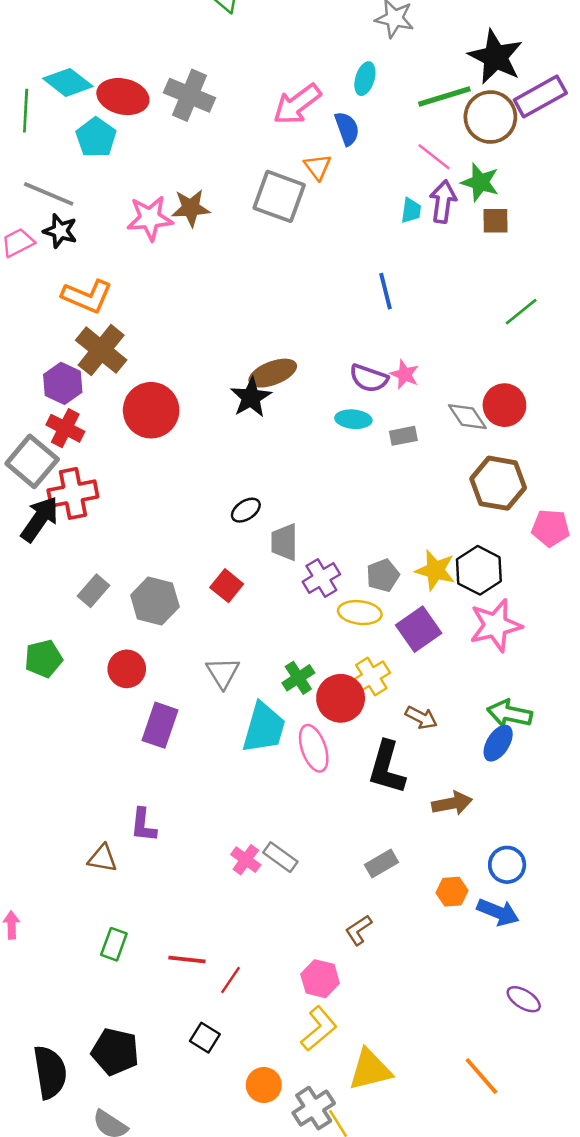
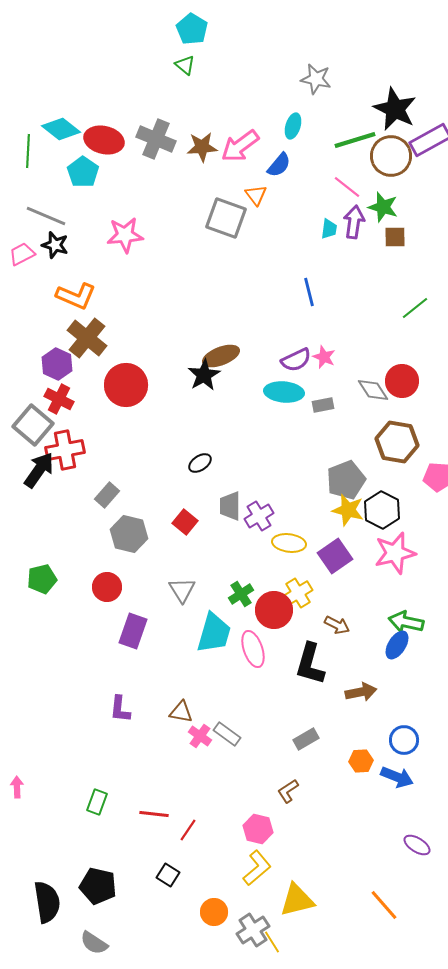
blue semicircle: (347, 129) -> (279, 165), turned 60
brown star: (191, 208) -> (202, 147), moved
purple semicircle: (369, 378) -> (296, 360), turned -44
cyan ellipse: (353, 419) -> (284, 392), size x1.4
gray trapezoid: (284, 542) -> (230, 506), moved
gray pentagon: (383, 575) -> (346, 480), moved, size x1.5
gray rectangle: (93, 591) -> (107, 495), moved
brown triangle: (102, 858) -> (181, 712), moved

